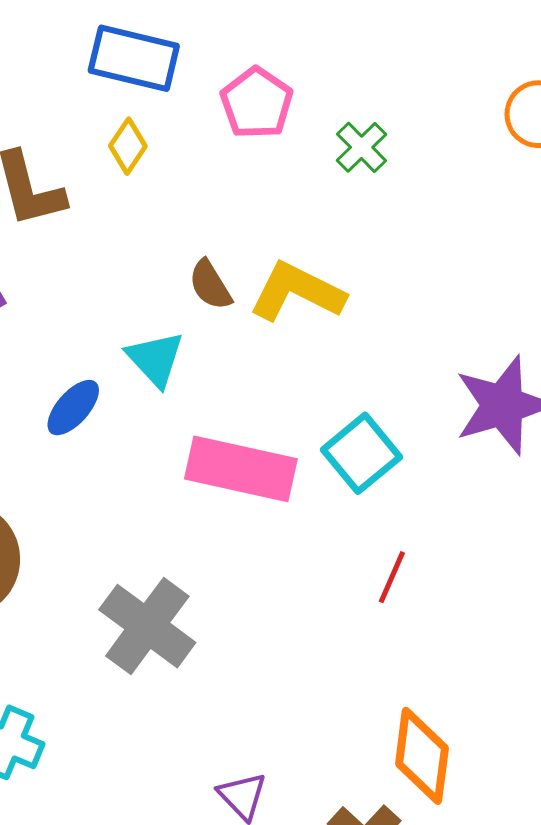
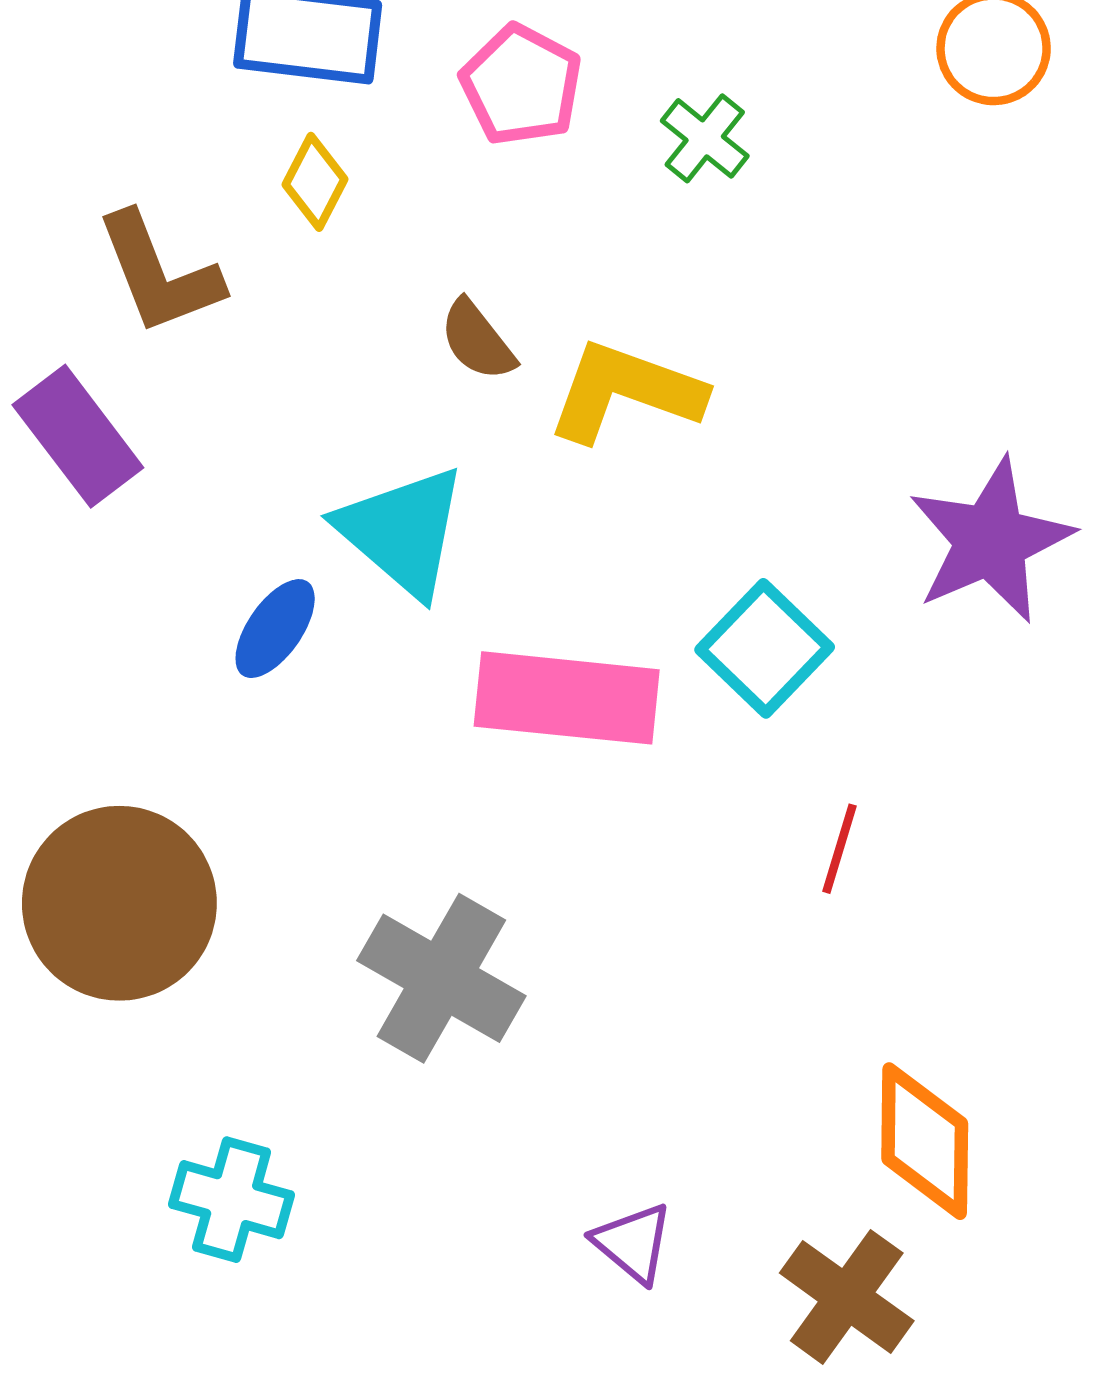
brown semicircle: (210, 285) -> (477, 340), moved
cyan triangle: (155, 359) -> (402, 531), size x1.4

